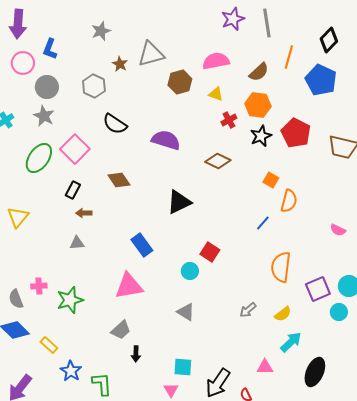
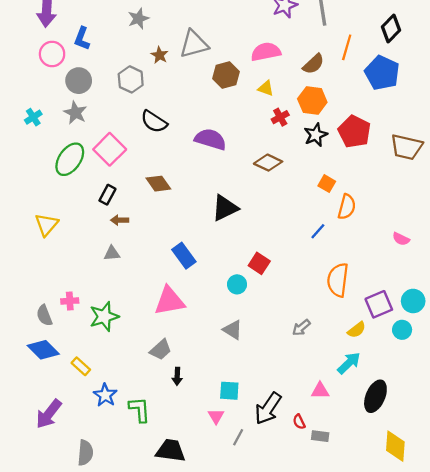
yellow semicircle: (283, 314) -> (357, 330), moved

